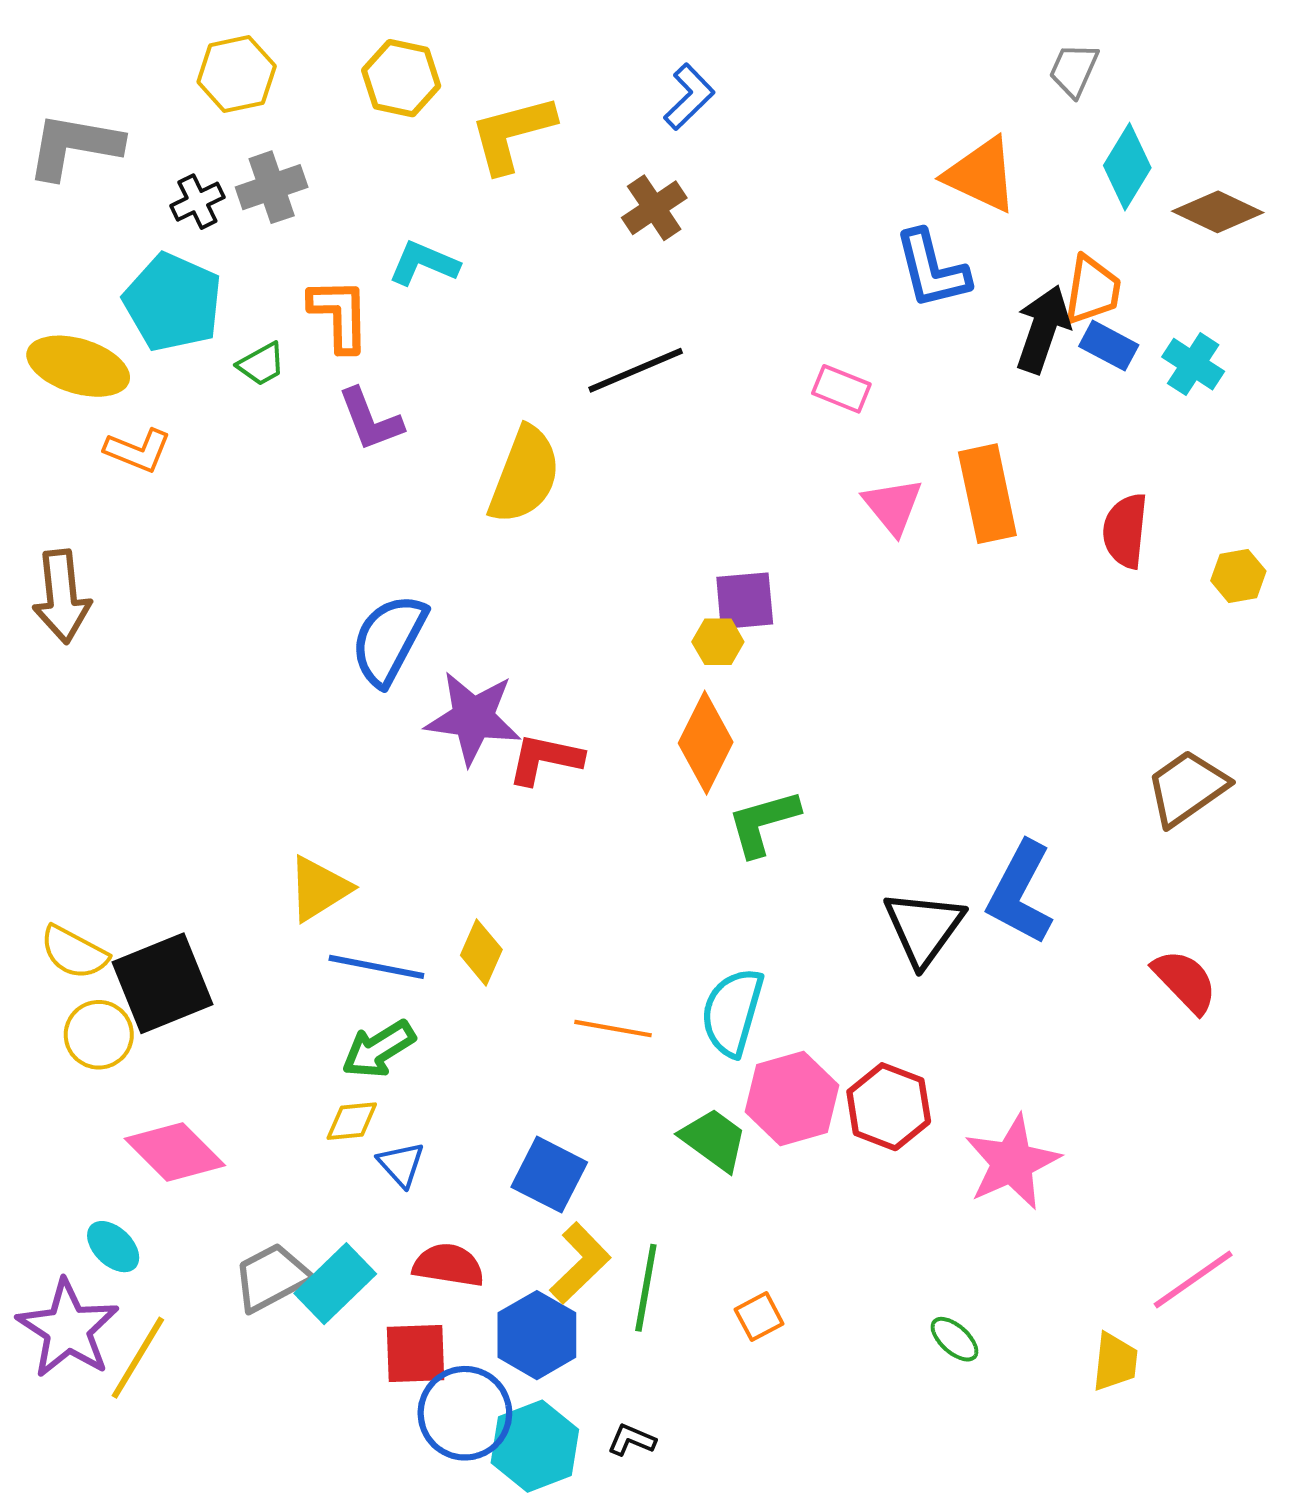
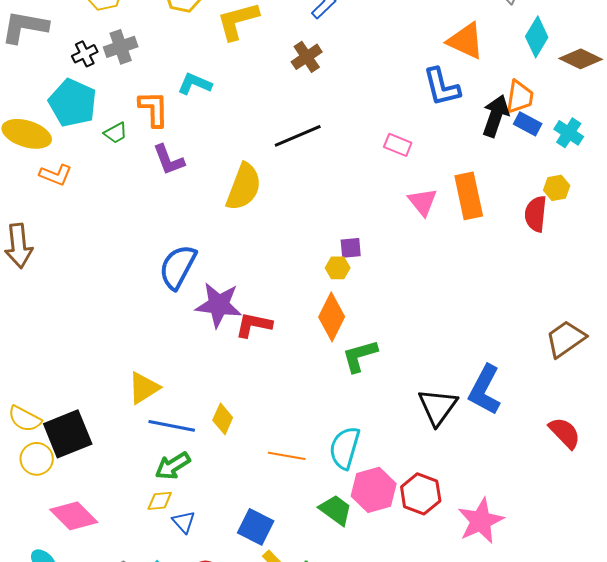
yellow hexagon: (1238, 576) -> (557, 188), moved
purple square: (745, 601) -> (351, 248), size x0.7

